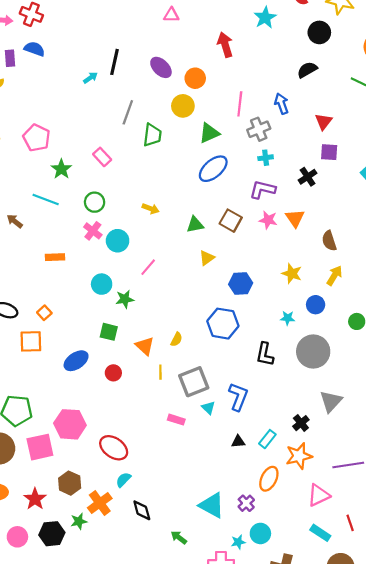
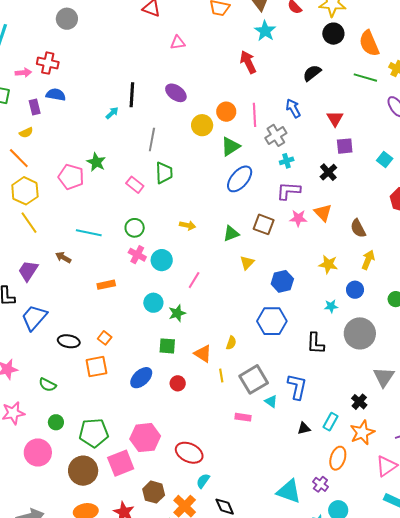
black circle: (319, 32) -> (333, 34), moved
red arrow: (225, 45) -> (248, 62), moved
orange circle: (195, 78) -> (226, 112), moved
green trapezoid: (152, 135) -> (164, 173), moved
green star: (61, 169) -> (96, 162), moved

